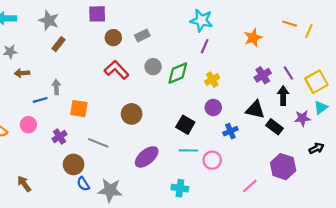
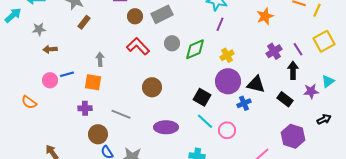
gray rectangle: (142, 35) -> (162, 14), size x1.5
yellow square: (316, 82) -> (324, 41), moved
gray arrow: (56, 87) -> (100, 59), moved
purple circle: (213, 107) -> (228, 81), size x1.6
orange square: (79, 109) -> (93, 82), moved
black triangle: (255, 110) -> (256, 84), moved
pink circle: (28, 125) -> (50, 80), moved
purple cross: (60, 137) -> (85, 108), turned 32
cyan line: (189, 150) -> (205, 121), turned 42
purple ellipse: (147, 157) -> (166, 127), turned 40

